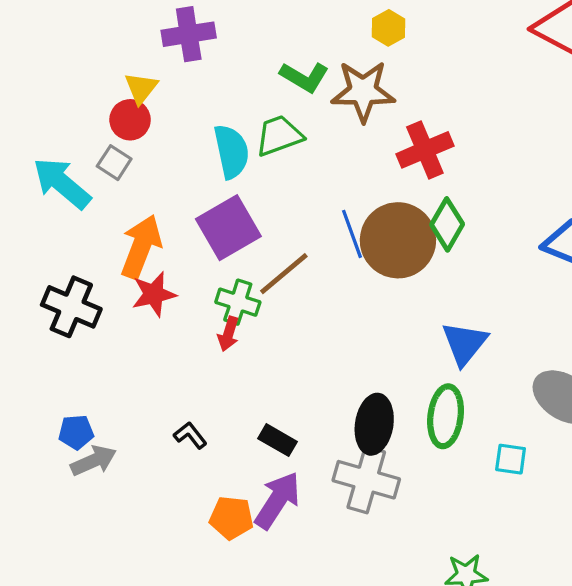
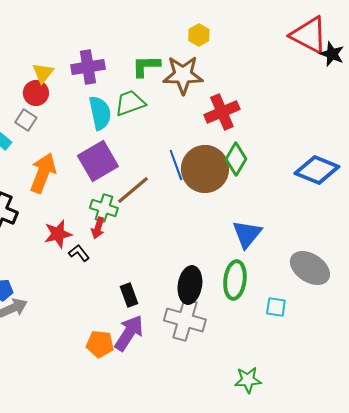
purple cross: (189, 34) -> (88, 67), moved
green L-shape: (304, 77) -> (146, 66), turned 148
red star: (154, 294) -> (58, 234), moved
black L-shape: (190, 435) -> (79, 253), moved
black rectangle: (277, 440) -> (129, 295), turned 40

